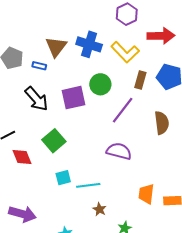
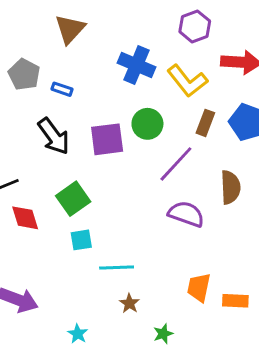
brown triangle: (56, 47) -> (70, 29), moved
purple semicircle: (119, 151) -> (186, 214), moved
cyan square: (63, 178) -> (81, 240), moved

